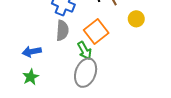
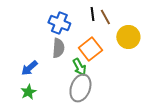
yellow circle: (136, 19) -> (128, 37), size x1.5
blue arrow: (32, 52) -> (29, 68), turned -30

